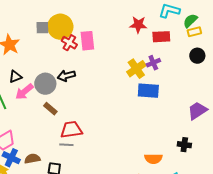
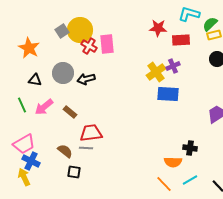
gray square: (42, 28) -> (62, 31), turned -32
black triangle: (15, 77) -> (35, 80), turned 32
gray circle: (45, 84) -> (63, 73), moved
pink arrow: (24, 92) -> (44, 107), moved
black cross: (184, 145) -> (190, 148), moved
brown semicircle: (32, 159) -> (65, 151), moved, turned 49

